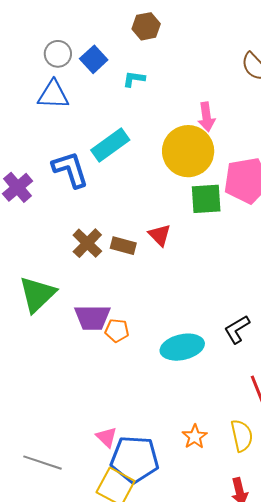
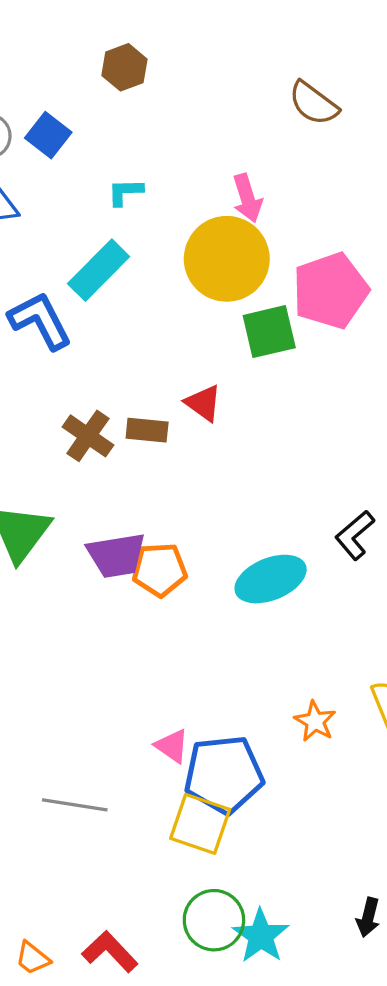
cyan L-shape: (134, 79) -> (125, 192), moved
orange pentagon: (117, 330) -> (160, 570), size x1.4

